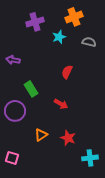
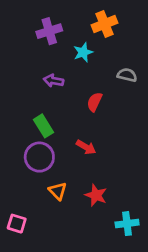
gray semicircle: (89, 42) -> (127, 75), moved
purple arrow: (13, 60) -> (53, 81), moved
purple circle: (15, 111) -> (39, 157), moved
orange triangle: (41, 135) -> (58, 191), turned -40

